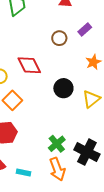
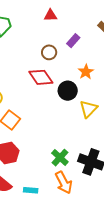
red diamond: (29, 65) -> (41, 77), moved
black circle: (63, 88) -> (68, 91), moved

